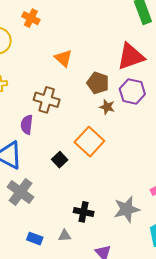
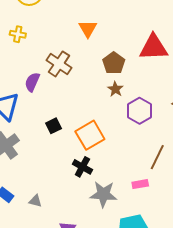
purple hexagon: (132, 92) -> (139, 111), moved
orange square: (89, 142) -> (90, 135), moved
black cross: (84, 212) -> (82, 167), moved

